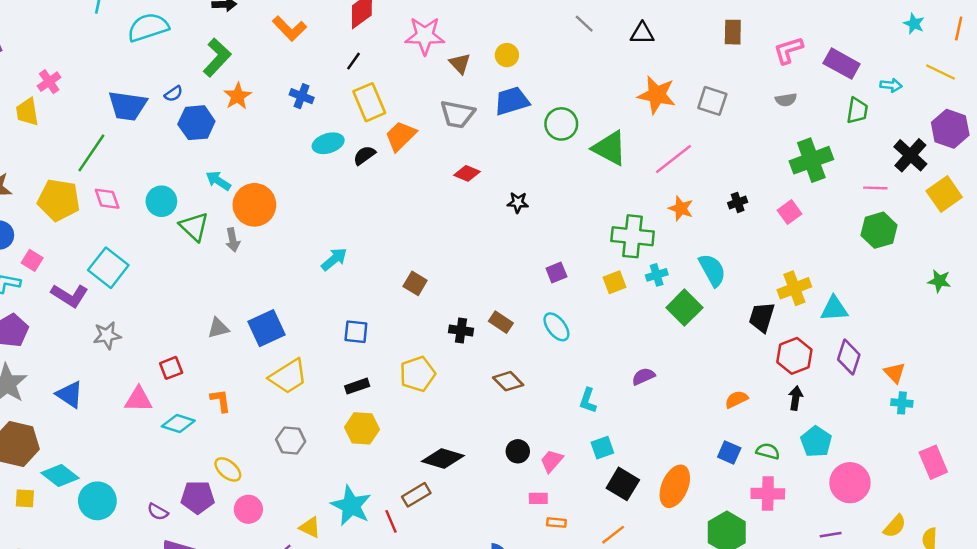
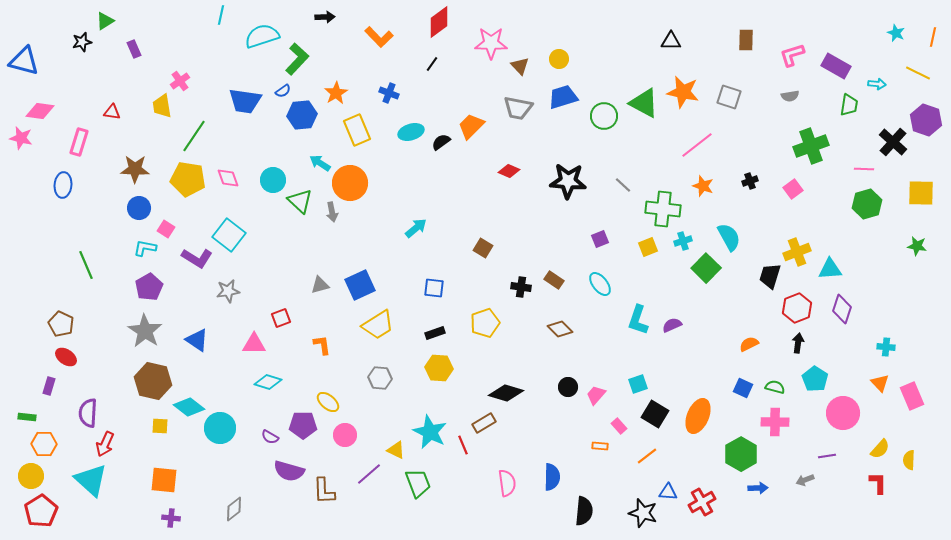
gray line: (584, 24) -> (623, 185), moved
green L-shape: (217, 57) -> (297, 59), moved
yellow rectangle: (369, 102) -> (357, 130), moved
green triangle: (610, 148) -> (644, 103), moved
green line: (91, 153) -> (194, 136), moved
red diamond: (467, 173) -> (509, 171), moved
yellow square: (944, 194) -> (921, 193), moved, turned 36
black star: (518, 202) -> (568, 181), size x2.0
orange triangle: (895, 373) -> (880, 383), moved
cyan L-shape: (588, 401) -> (638, 320), moved, size x1.4
cyan diamond: (178, 424) -> (268, 382), moved
pink rectangle: (538, 498) -> (619, 426), moved, turned 49

